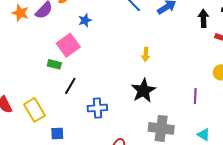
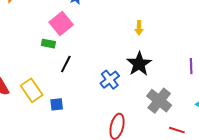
blue cross: (97, 108) -> (110, 80), moved, turned -30
gray cross: (161, 128) -> (159, 101), turned 35
blue square: (57, 133) -> (57, 104), moved

